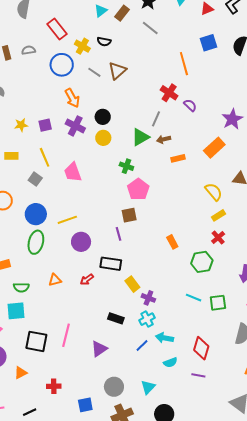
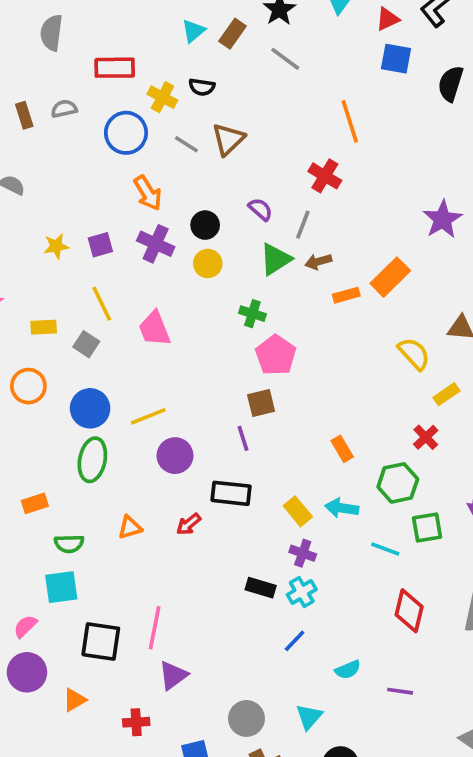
red rectangle: (57, 29) -> (115, 68), turned -50
blue square: (208, 43) -> (396, 59), moved, turned 30
purple semicircle: (190, 105) -> (260, 209), moved
orange rectangle: (214, 148) -> (390, 277), moved
yellow rectangle: (11, 156) -> (44, 327), moved
yellow rectangle: (218, 215) -> (446, 394), moved
yellow rectangle: (132, 284) -> (298, 511), moved
green square: (218, 303) -> (427, 527), moved
black rectangle: (116, 318) -> (261, 588), moved
cyan arrow: (164, 338) -> (342, 508), moved
red diamond: (201, 348) -> (409, 611), moved
purple triangle: (99, 349) -> (173, 675), moved

